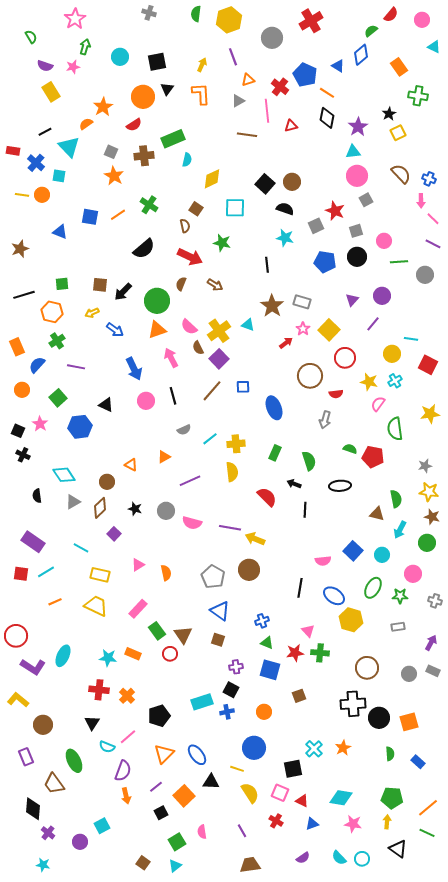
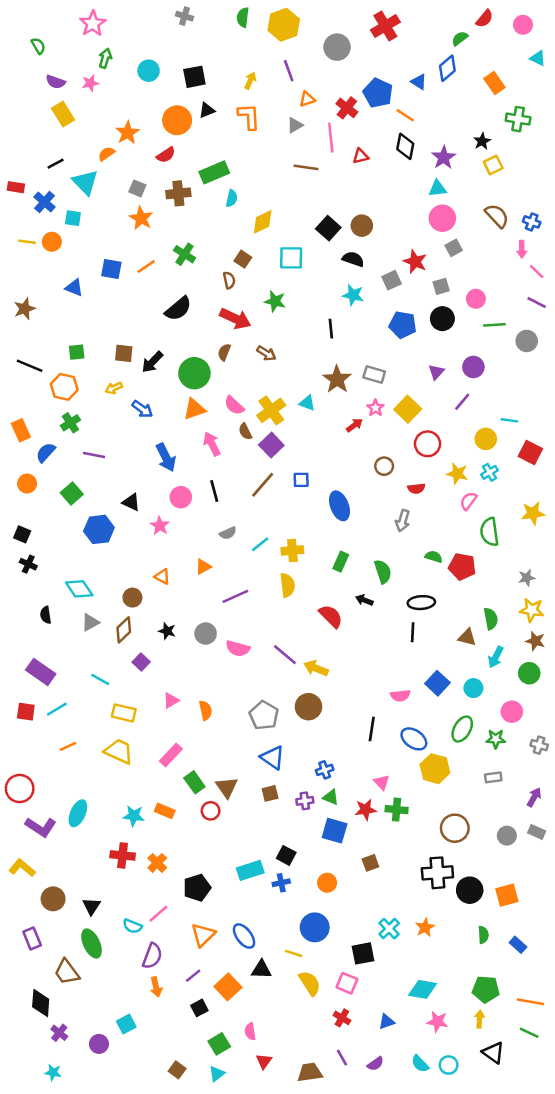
black triangle: (167, 89) -> (207, 110), turned 32
black line: (24, 295) -> (30, 366), turned 40
brown circle: (310, 376) -> (384, 466), size x0.6
pink star: (40, 424) -> (160, 526), moved
black line: (305, 510) -> (413, 632), moved
purple line: (230, 528) -> (285, 655), turned 30
brown square: (218, 640) -> (270, 793), turned -32
purple cross: (236, 667) -> (305, 801), moved
black triangle: (92, 723) -> (92, 906), moved
red triangle: (302, 801) -> (264, 1061), moved, turned 40
orange line: (428, 808) -> (530, 1002), turned 50
purple line: (242, 831) -> (342, 1058), moved

